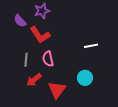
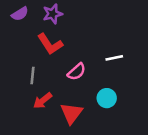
purple semicircle: (20, 21) -> (20, 14), moved, turned -80
pink semicircle: (48, 59) -> (77, 72), moved, turned -119

